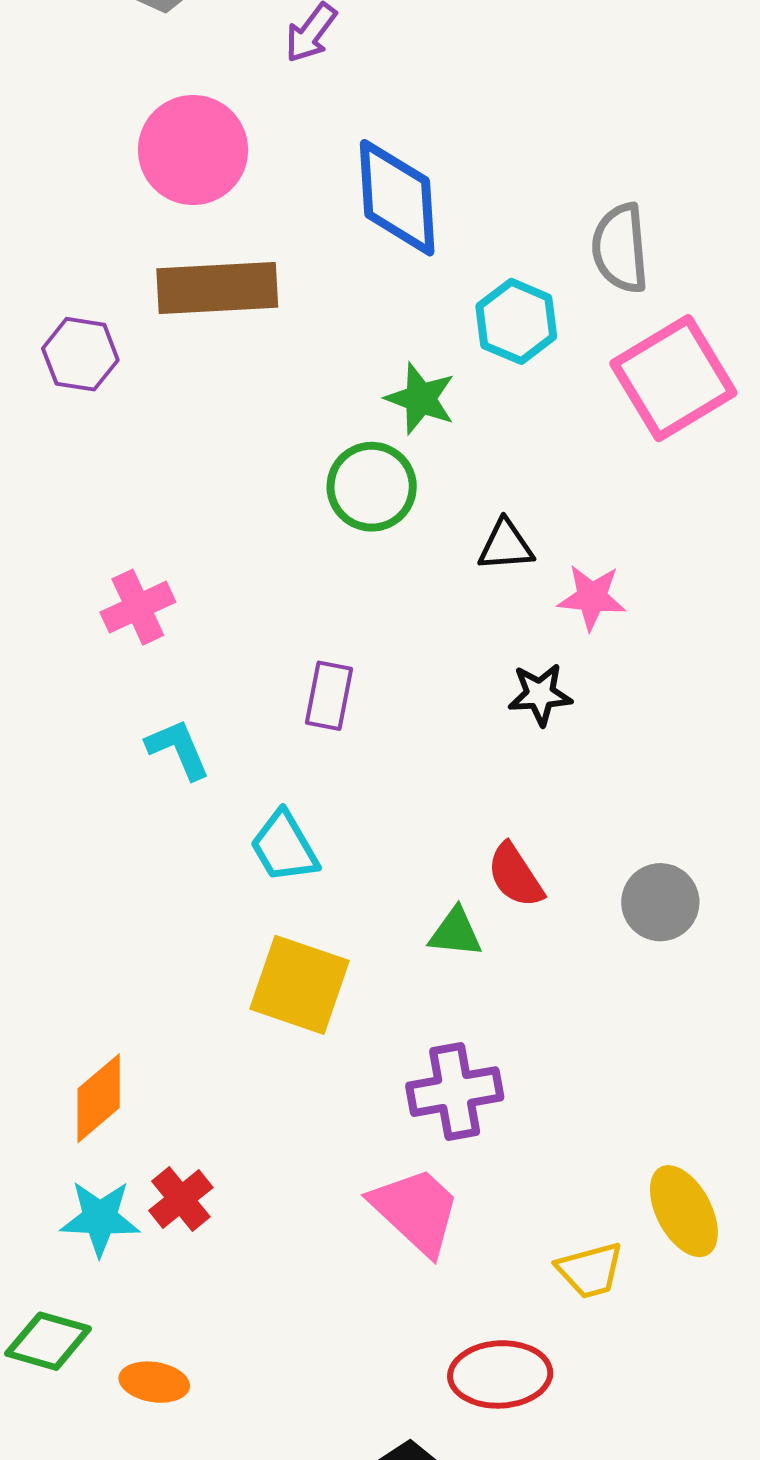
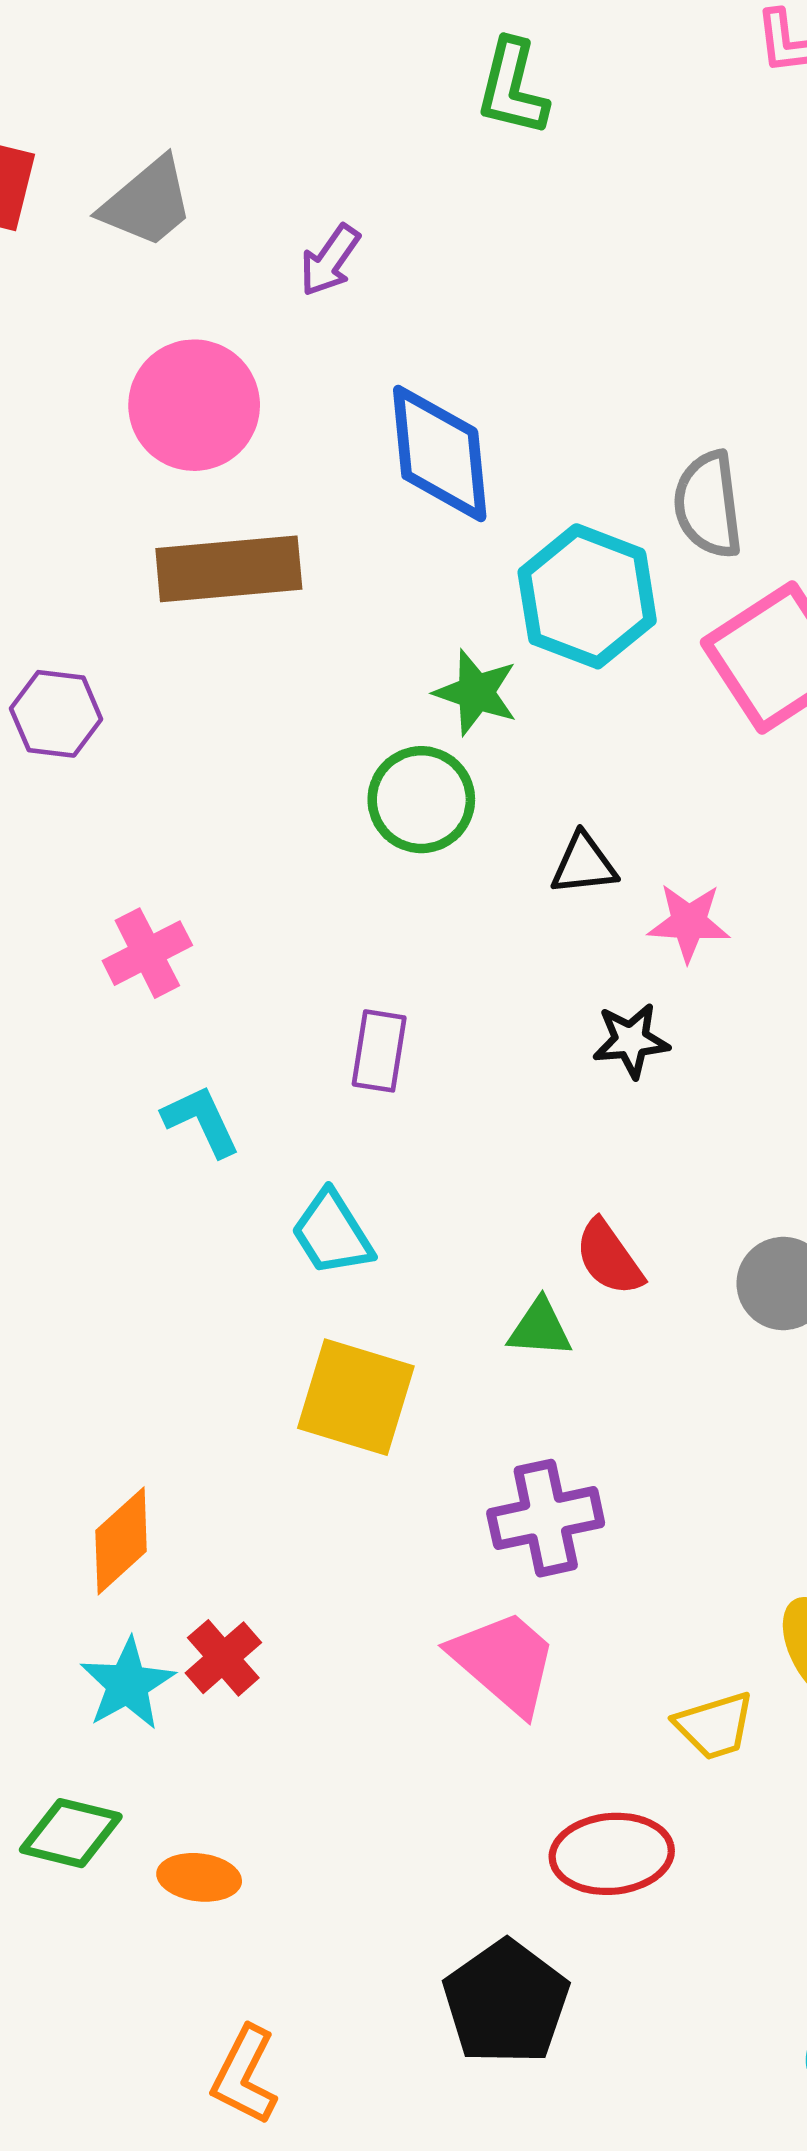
cyan hexagon: (516, 321) -> (587, 596), size x1.4
purple hexagon: (80, 354) -> (56, 714), moved
cyan star: (100, 1218) -> (127, 1684), turned -30

